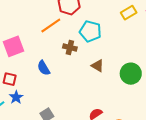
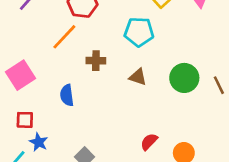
cyan pentagon: (90, 31) -> (139, 32), moved
blue semicircle: (44, 68) -> (67, 95), turned 35

